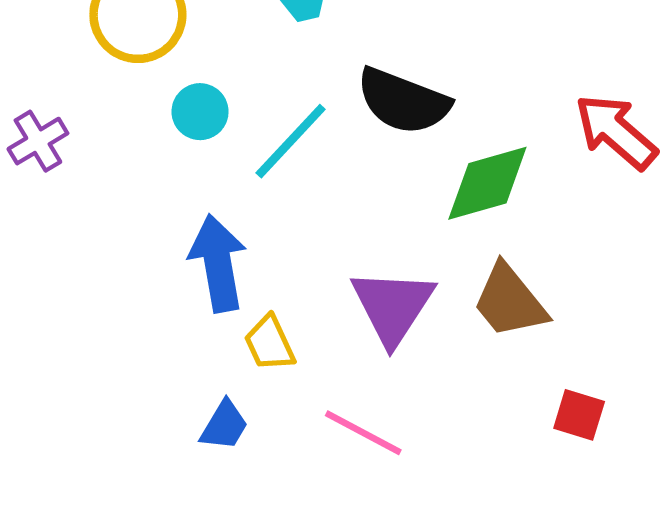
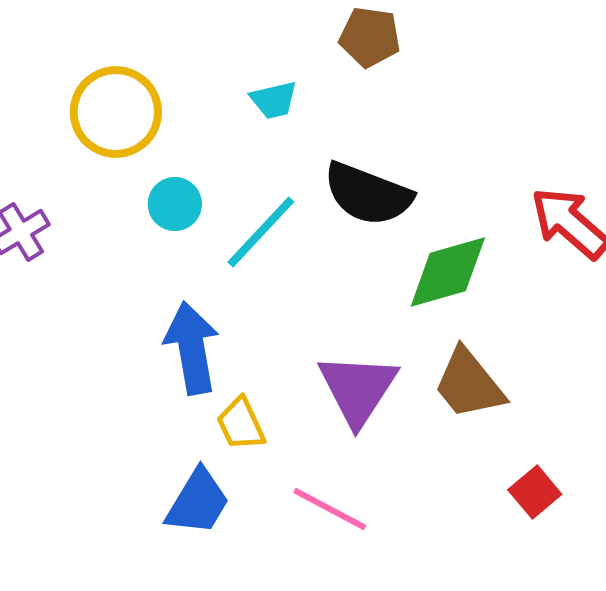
red square: (579, 415) -> (535, 492), turned 33
blue trapezoid: (224, 425) -> (198, 502), size x1.4

